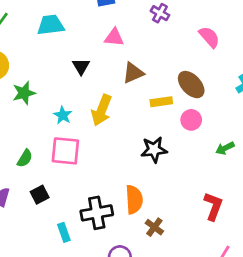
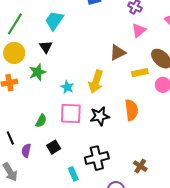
cyan trapezoid: (51, 25) -> (54, 21), turned -45
pink triangle: (114, 37) -> (139, 30), moved, turned -42
black triangle: (81, 66) -> (46, 47), moved
black star: (154, 150) -> (100, 116), moved
orange semicircle: (134, 200) -> (131, 110), moved

